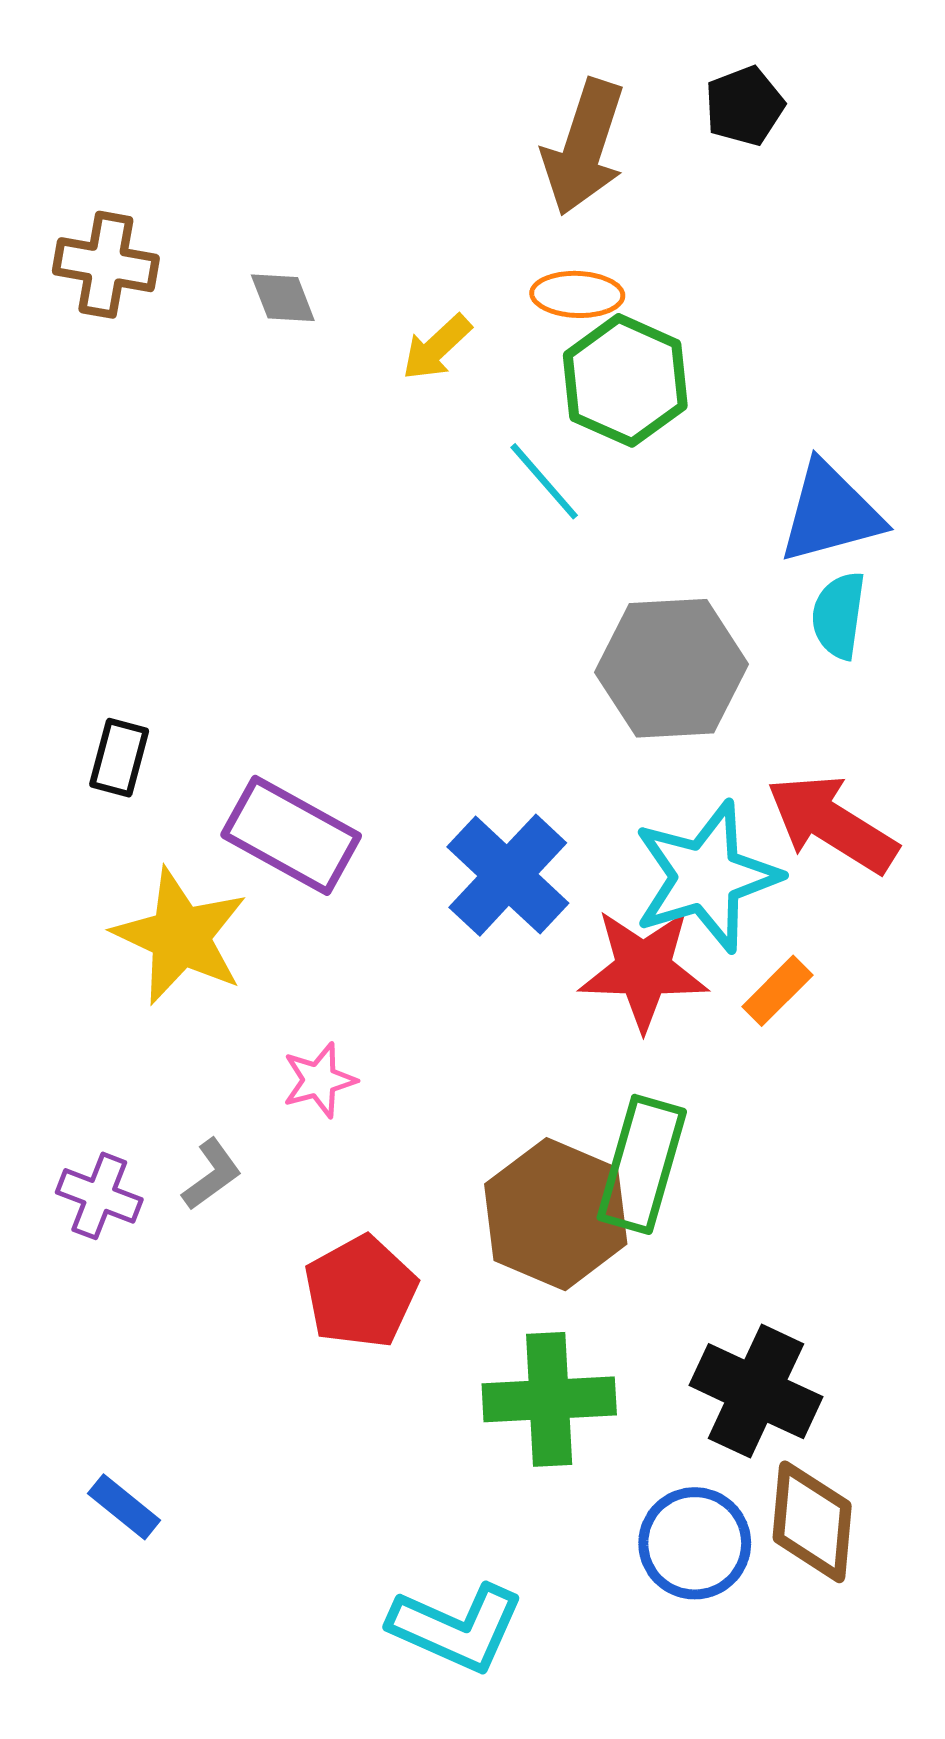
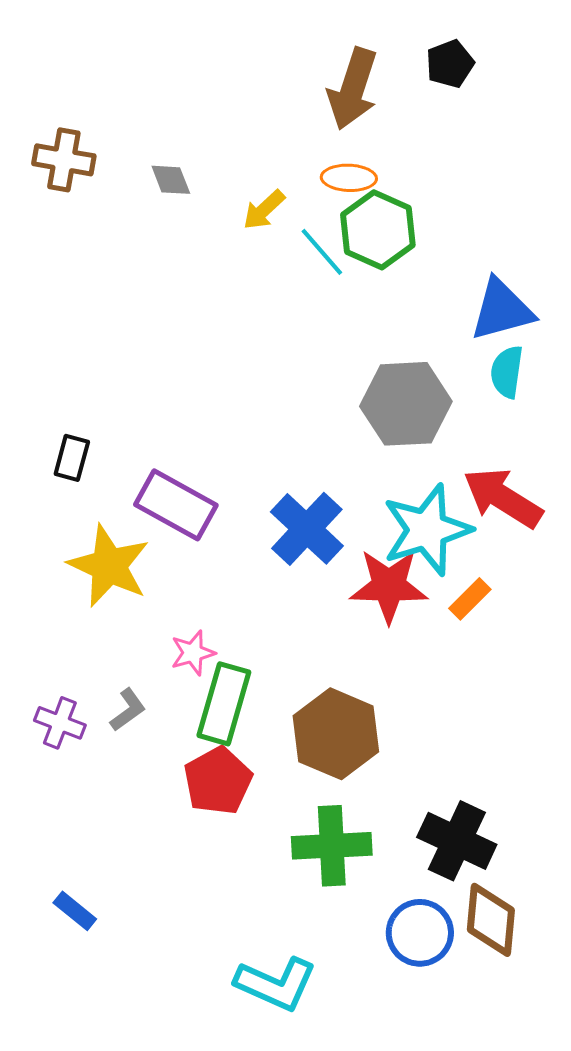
cyan line: (544, 481) -> (322, 252), moved
green rectangle: (642, 1164) -> (224, 704), moved

